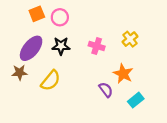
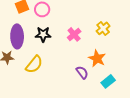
pink cross: (97, 46) -> (74, 34), turned 32
purple ellipse: (31, 48) -> (17, 36), turned -40

